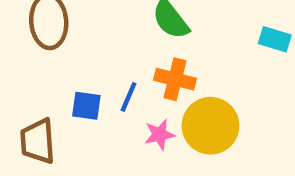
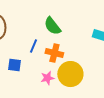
blue line: (128, 97) -> (33, 46), moved

